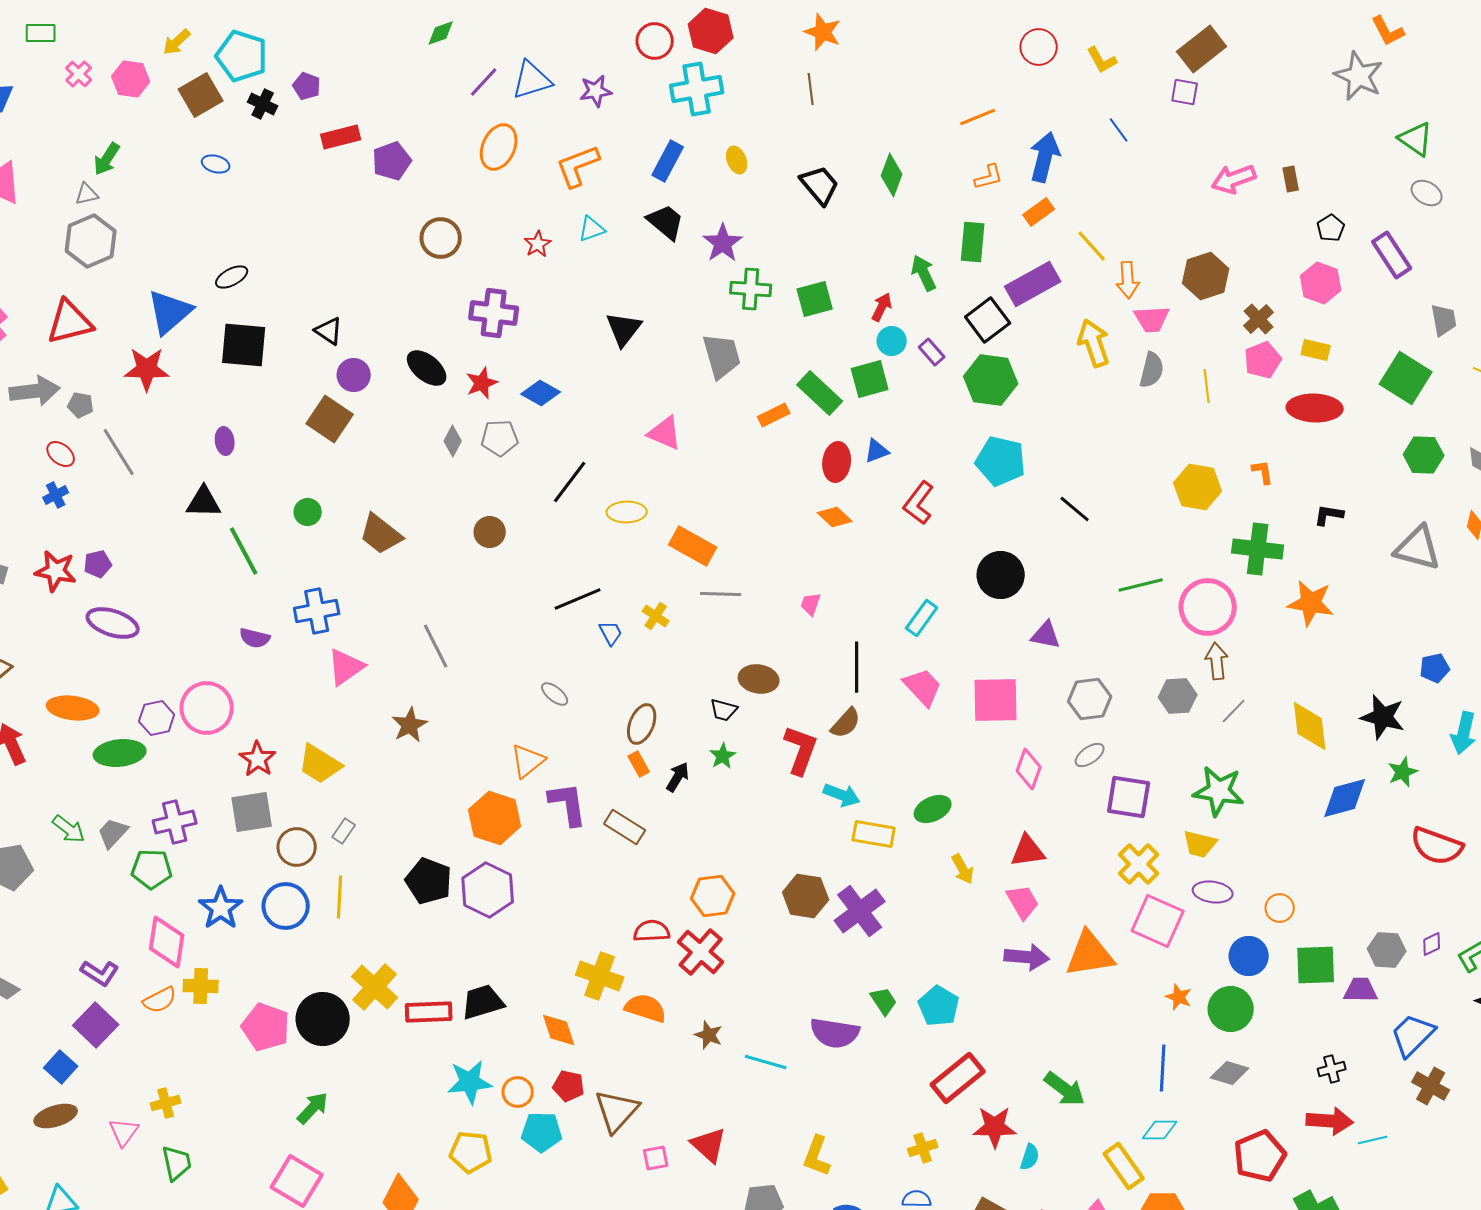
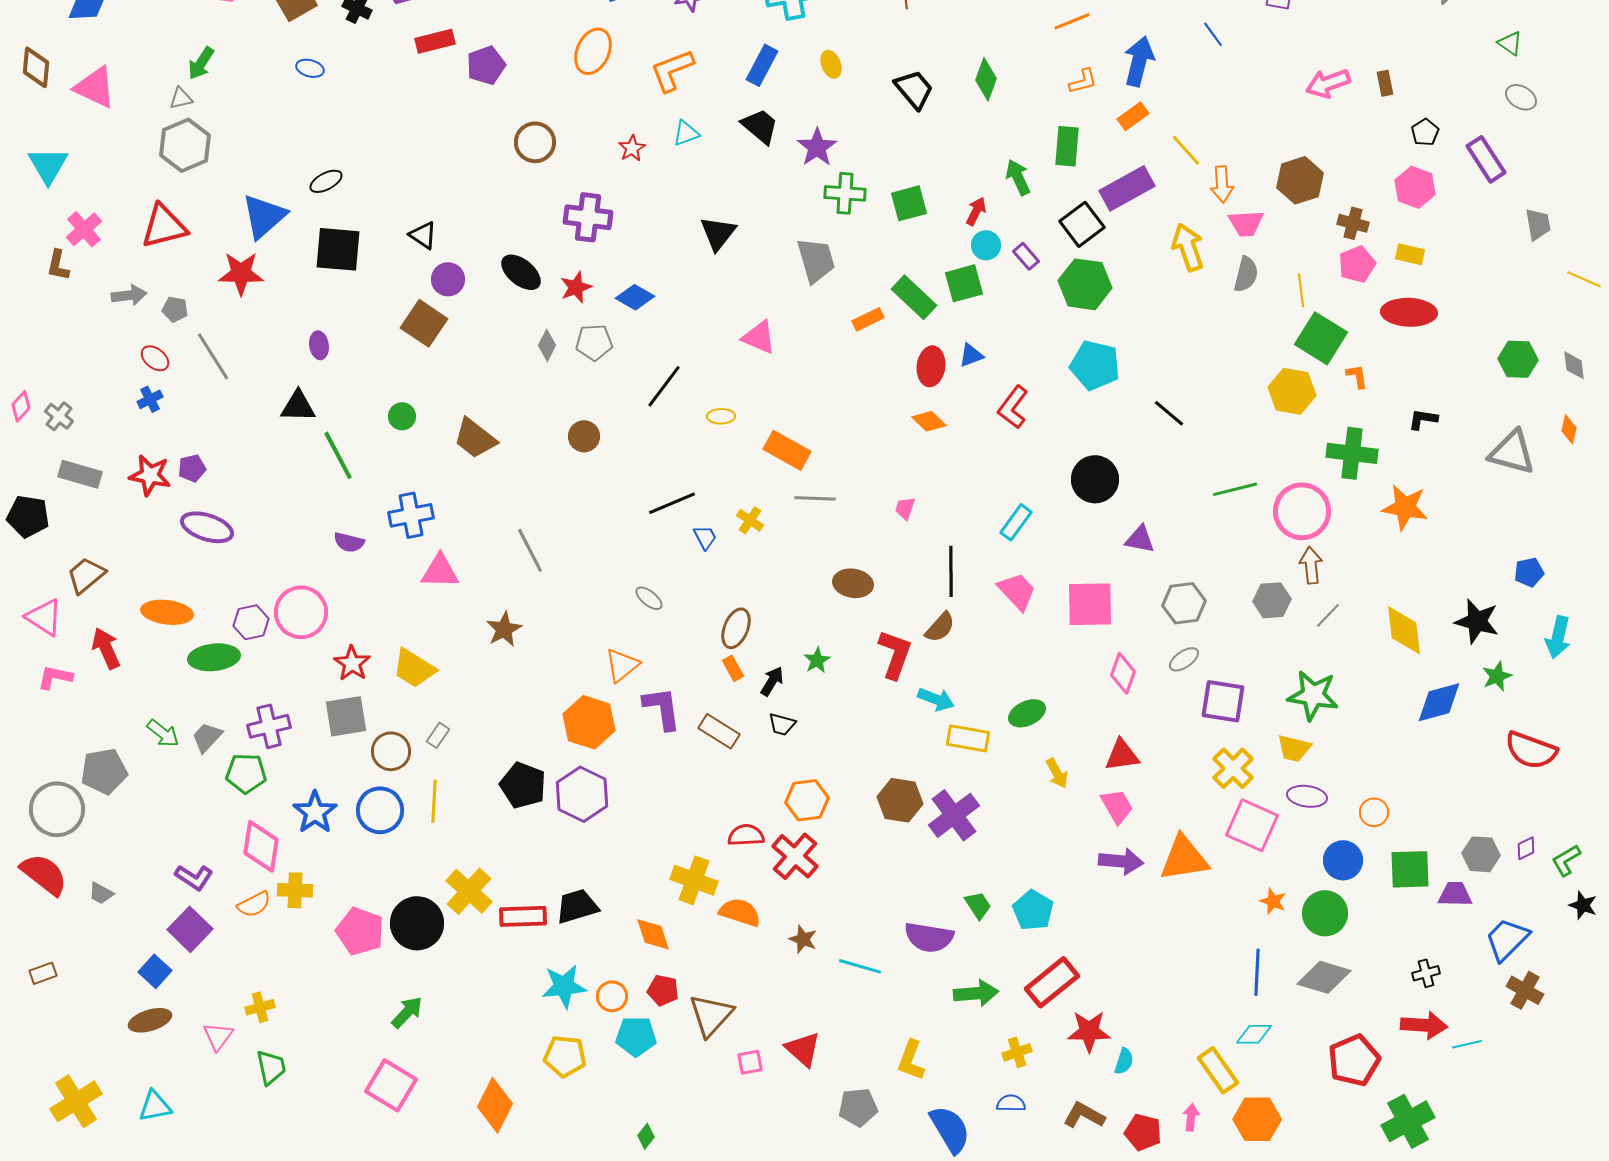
green triangle: (1416, 139) -> (1510, 43), size x0.7
brown cross: (1259, 319) -> (1353, 223), turned -32
green square: (1406, 378) -> (1321, 338), moved
gray arrow: (35, 391) -> (129, 295), size x0.7
yellow ellipse: (627, 512) -> (721, 416), size x0.7
pink triangle: (346, 667) -> (440, 571), turned 36
black trapezoid: (724, 710) -> (782, 724), moved
gray diamond: (1230, 1073) -> (1324, 977), size x1.4
green arrow: (1065, 1089) -> (976, 993), moved, turned -42

